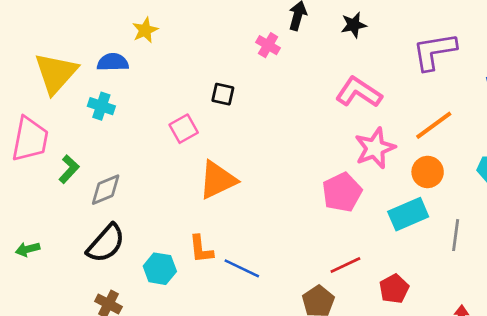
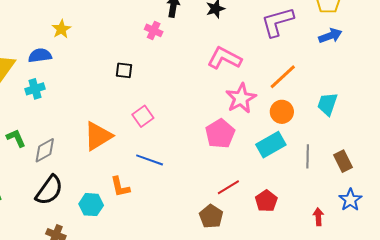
cyan cross: (101, 106) -> (35, 89), turned -30
pink square: (184, 129) -> (143, 116), moved
green L-shape: (69, 169) -> (16, 138), turned -60
orange triangle: (218, 180) -> (98, 136), moved
blue line: (242, 268) -> (150, 160), moved

